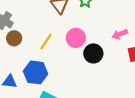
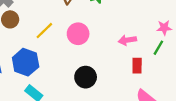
black circle: (93, 53) -> (86, 77), moved

